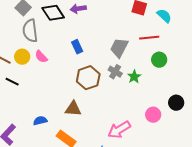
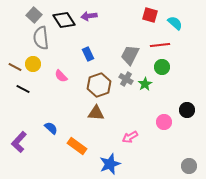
pink semicircle: (41, 57) -> (61, 76), moved
green circle: (159, 60) -> (162, 67), moved
brown triangle: (73, 109) -> (96, 113), moved
blue semicircle: (40, 121) -> (51, 128), turned 56
pink arrow: (119, 130) -> (130, 137), size x0.7

